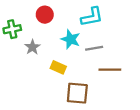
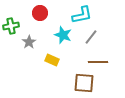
gray line: (94, 48) -> (91, 37), moved, turned -42
brown square: (77, 93) -> (84, 83), moved

